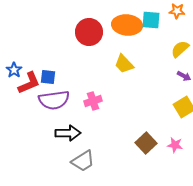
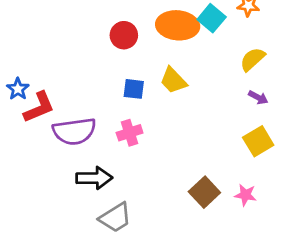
cyan square: (151, 20) -> (212, 18), turned 36
red circle: (89, 32) -> (124, 35), size x0.7
blue square: (48, 77) -> (134, 89), moved

